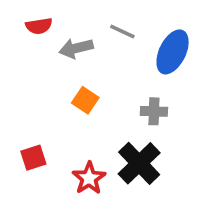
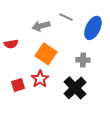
red semicircle: (39, 26) -> (11, 44), moved
orange square: (85, 100) -> (46, 54), size x1.5
red star: (89, 178) -> (40, 79), moved

